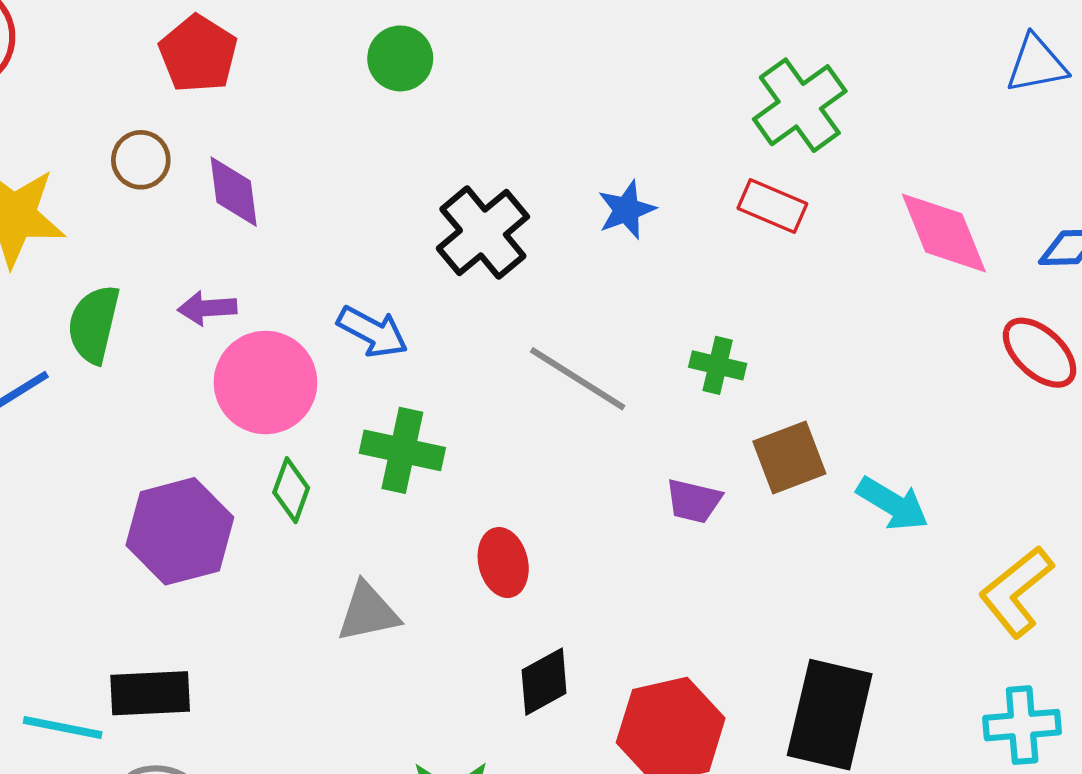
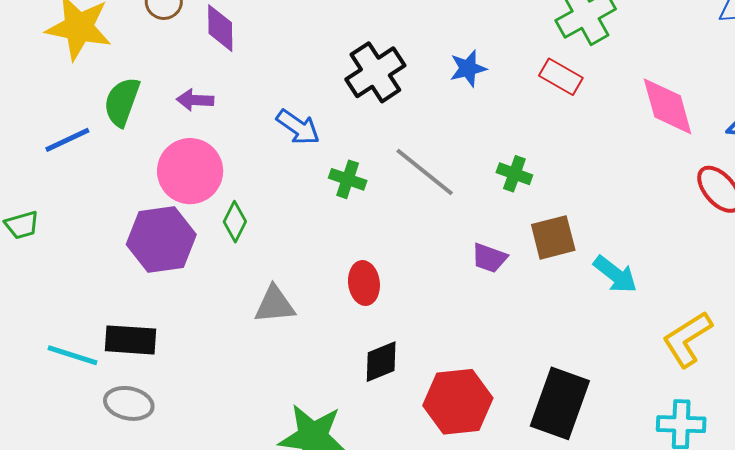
pink circle: (266, 382) -> (190, 171), moved
green cross: (402, 450) -> (348, 179), moved, size x0.7

